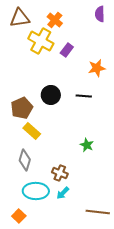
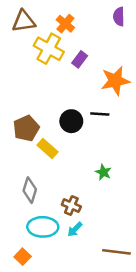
orange star: (97, 68) -> (115, 81), size x1.4
black circle: (51, 95) -> (71, 121), moved
yellow rectangle: (32, 131) -> (48, 148), moved

